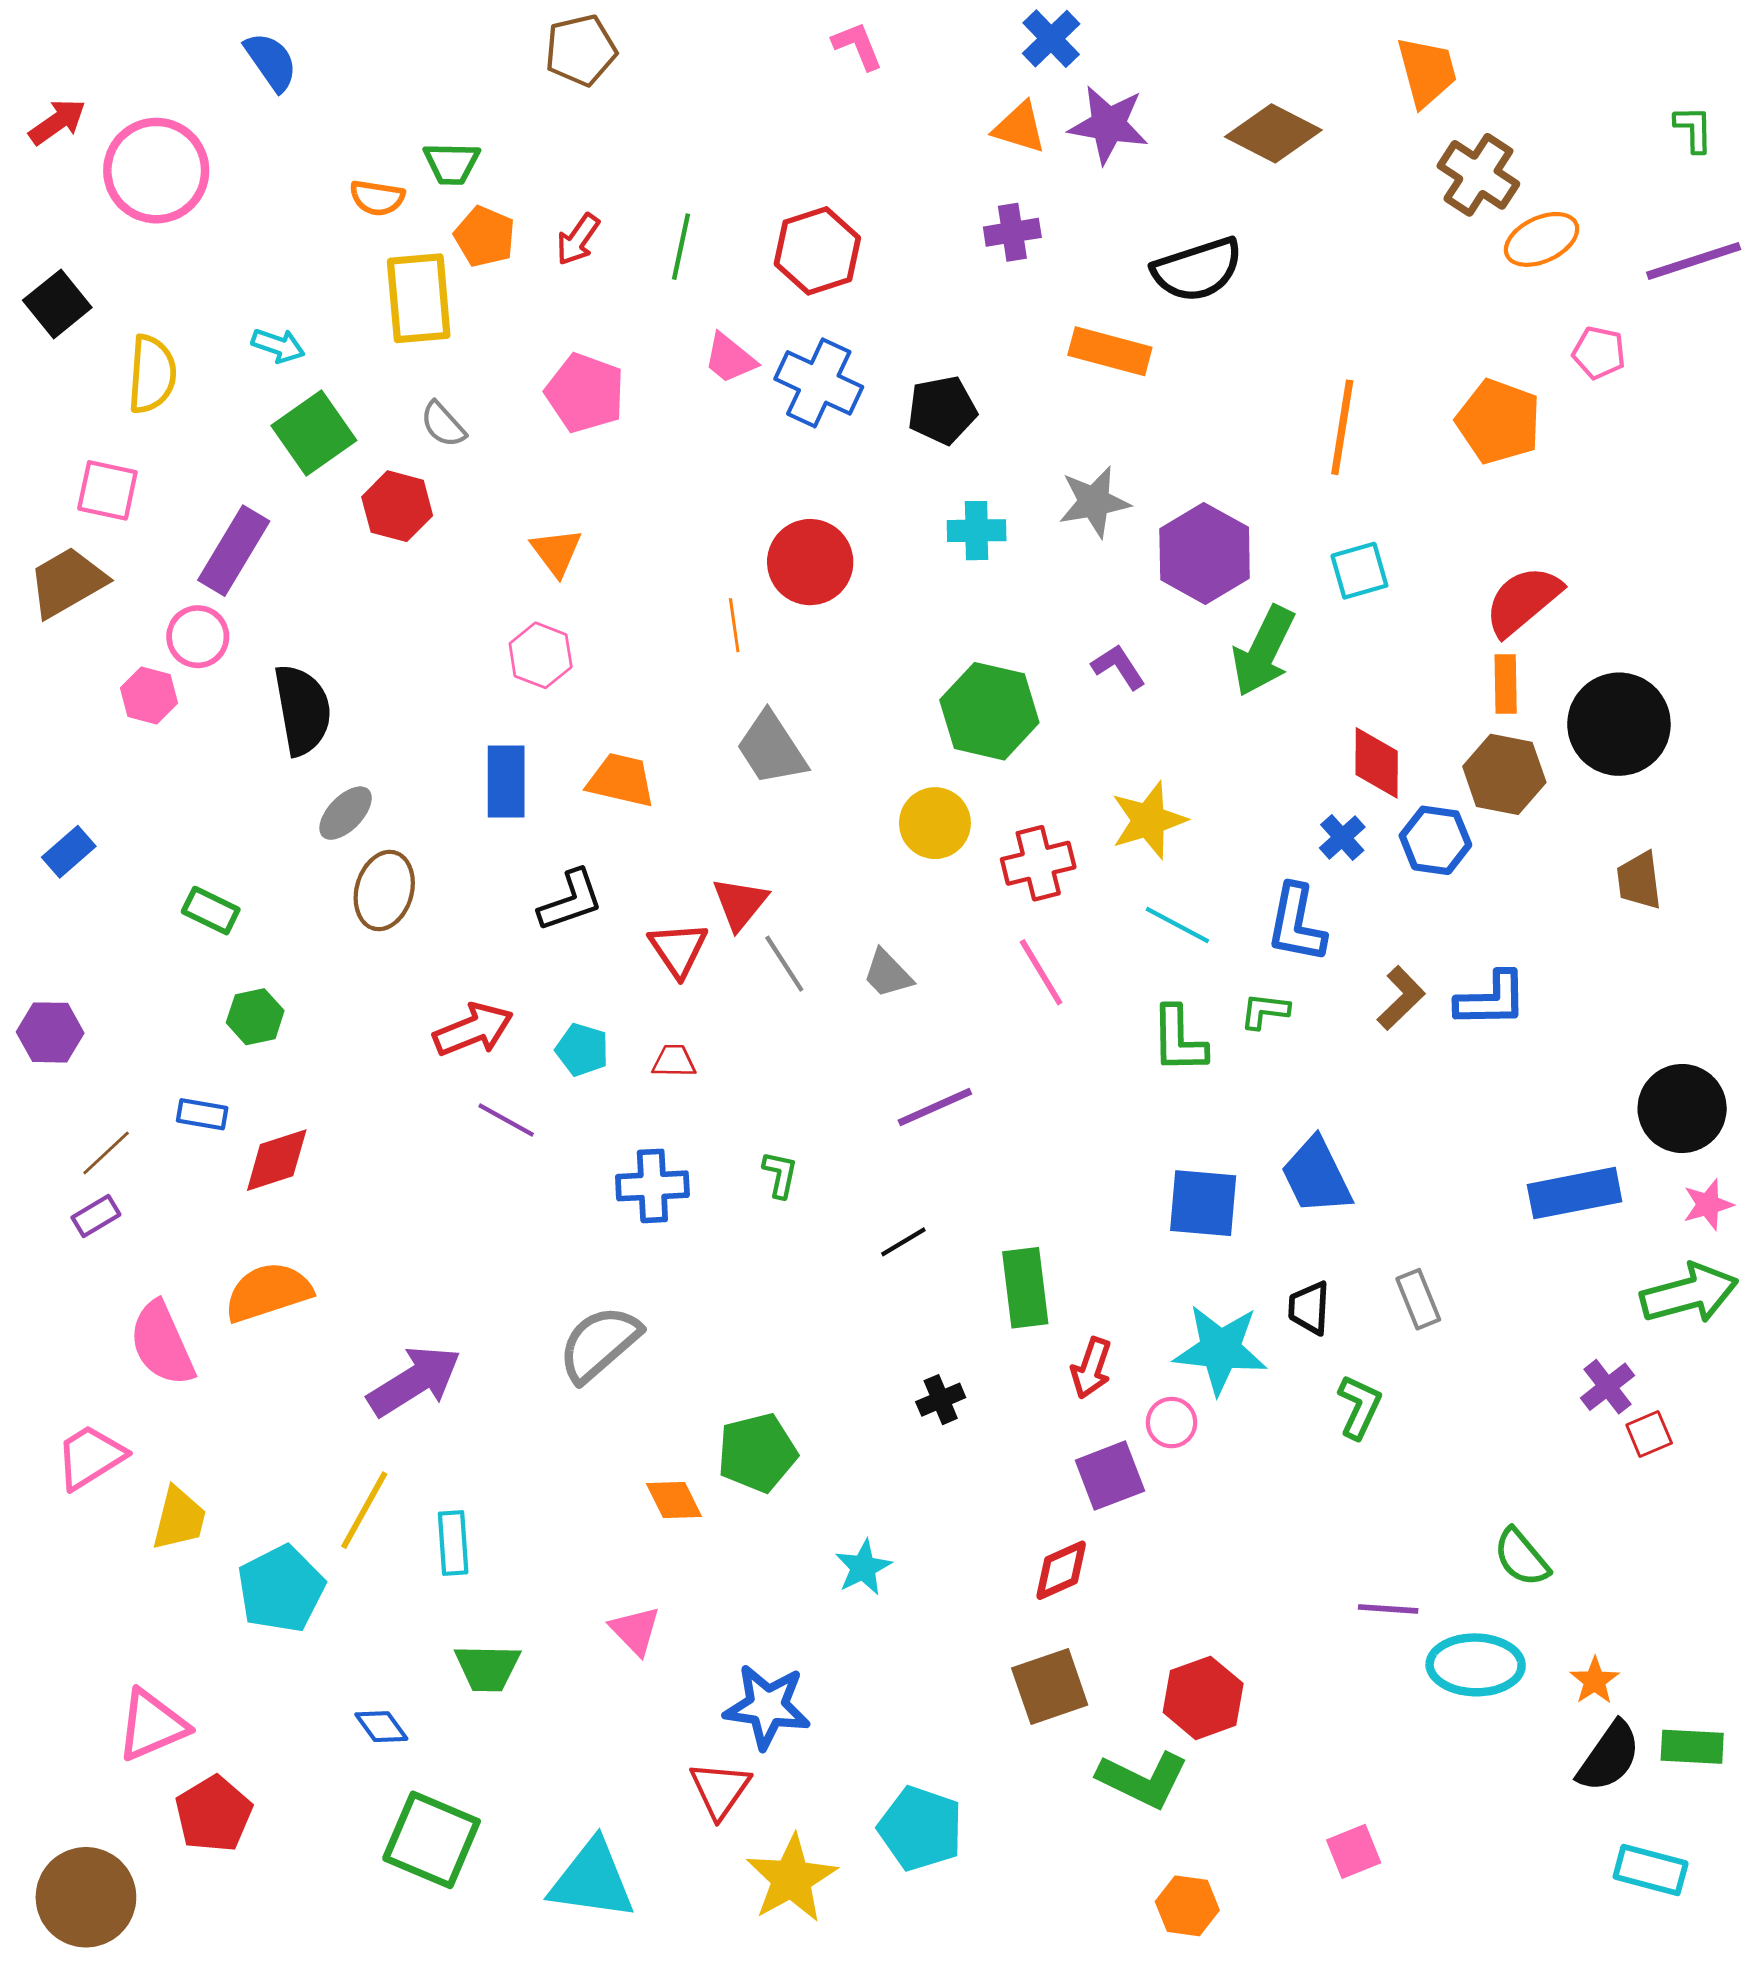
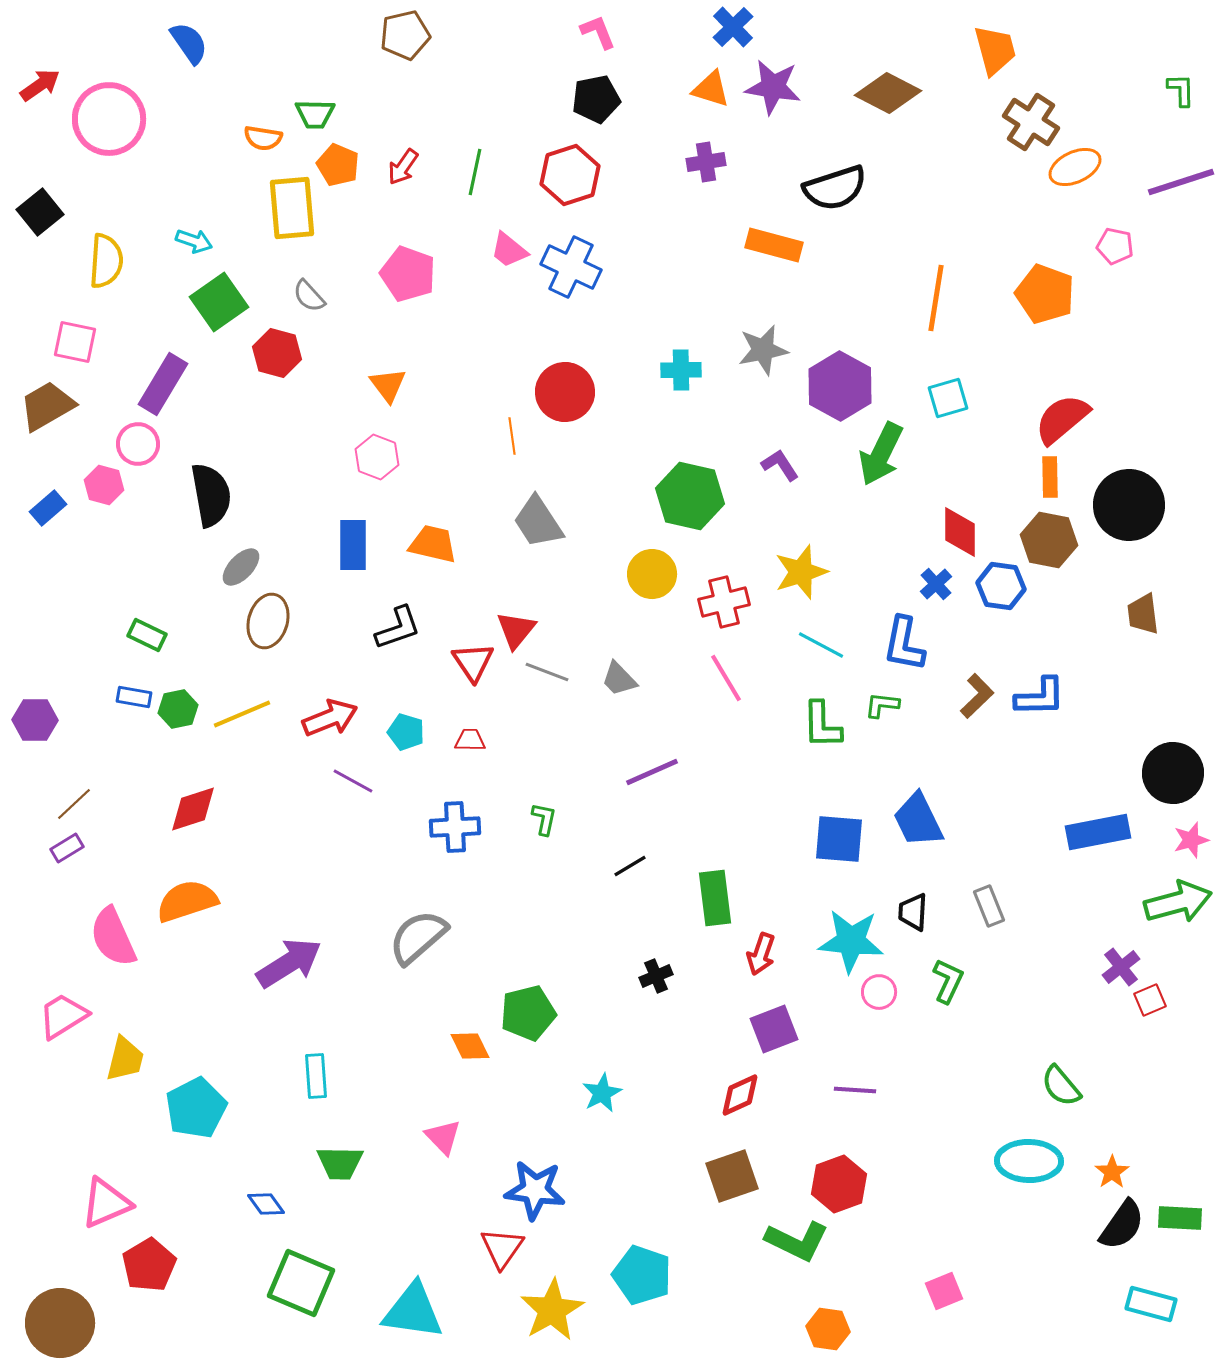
black pentagon: (942, 410) -> (596, 99), moved
blue rectangle: (69, 852) -> (48, 508), moved
gray line: (784, 964) -> (547, 672), turned -36
blue rectangle: (202, 1114) -> (134, 697), moved
pink circle: (1172, 1423) -> (879, 992), moved
yellow line: (364, 1510) -> (242, 714), moved, turned 38
purple line: (1388, 1609) -> (855, 1090), moved

